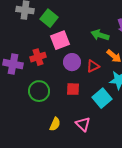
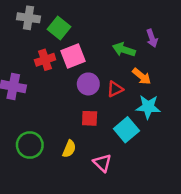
red cross: (38, 57) -> (45, 60), moved
green circle: (39, 91) -> (30, 145), moved
yellow semicircle: (55, 124) -> (69, 149), moved

